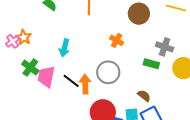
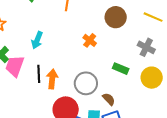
gray cross: (165, 47) -> (146, 47), moved
gray circle: (108, 72) -> (86, 83), moved
black line: (71, 81) -> (39, 74), turned 42

